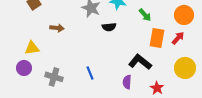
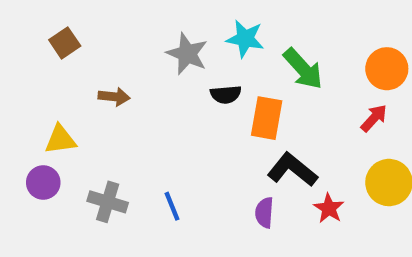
green arrow: (145, 15) -> (303, 69), size x1.5
orange rectangle: (157, 38) -> (267, 118), moved
blue line: (90, 73) -> (172, 206), moved
red star: (157, 88) -> (329, 208), moved

